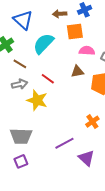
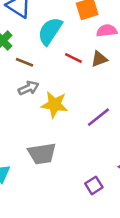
red line: (48, 79) -> (73, 58), moved
purple line: (64, 143) -> (98, 117), moved
purple square: (21, 161) -> (94, 185), moved

